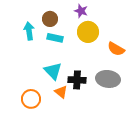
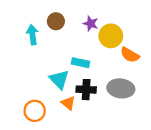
purple star: (81, 11) -> (91, 24), moved
yellow circle: (88, 32) -> (111, 36), moved
cyan rectangle: (55, 38) -> (81, 63), moved

